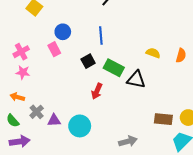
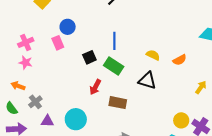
blue line: (101, 36) -> (114, 41), moved
orange semicircle: (181, 56) -> (180, 60), turned 40
black triangle: (136, 79) -> (147, 81), moved
brown rectangle: (163, 119) -> (118, 103), moved
purple triangle: (54, 120) -> (47, 121), moved

